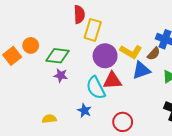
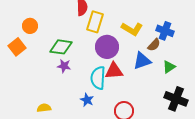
orange circle: (31, 45) -> (30, 26), moved
yellow L-shape: (131, 52) -> (132, 29), moved
cyan semicircle: (96, 88) -> (98, 78), turned 30
yellow semicircle: (49, 119) -> (44, 108), moved

